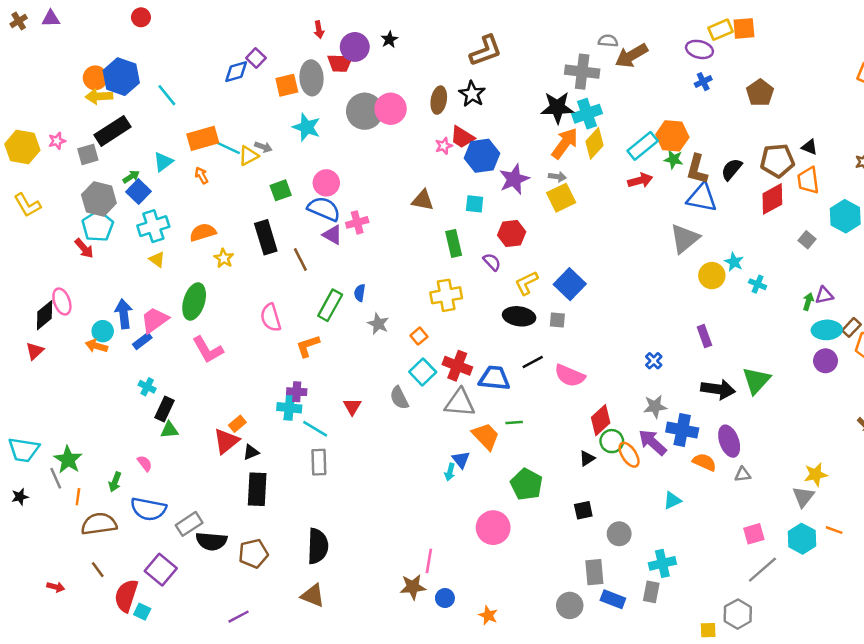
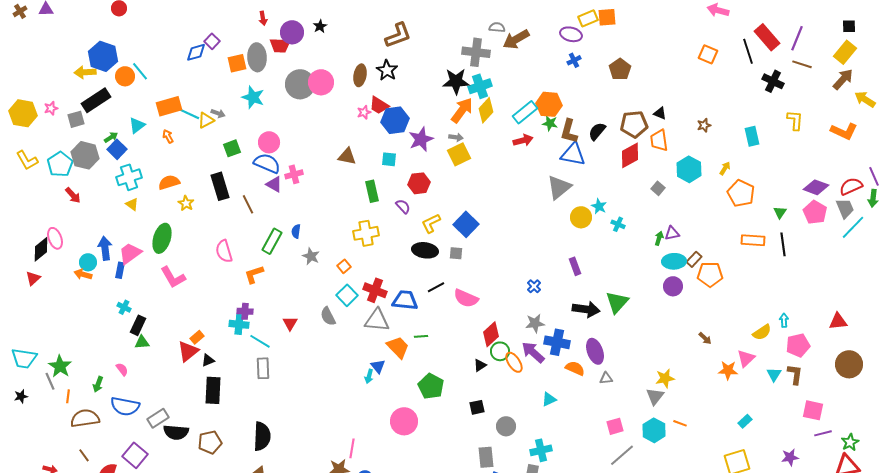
orange circle: (95, 78) -> (125, 76), moved
cyan pentagon: (98, 226) -> (60, 164), moved
blue rectangle: (142, 341) -> (120, 270), turned -42

